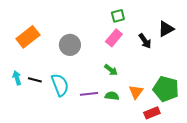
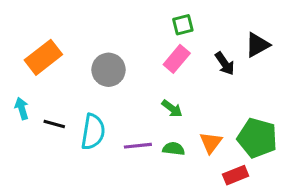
cyan arrow: (17, 78) -> (22, 108), moved
cyan semicircle: (60, 85) -> (93, 132), turned 30

